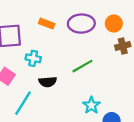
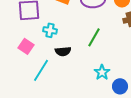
green line: (82, 66) -> (94, 37), turned -30

